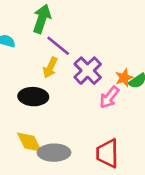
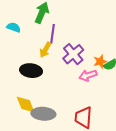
purple line: (58, 46) -> (53, 34), turned 54
pink arrow: (109, 97) -> (88, 75), turned 30

